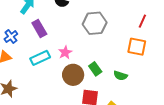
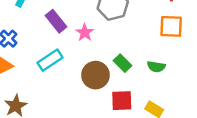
purple rectangle: (39, 29) -> (56, 21), moved
pink star: (65, 52) -> (85, 33), moved

